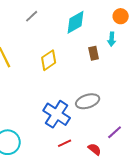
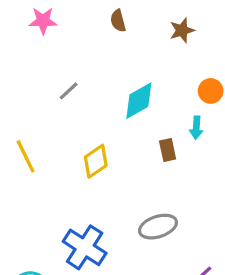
blue cross: (57, 114) -> (85, 247), moved

